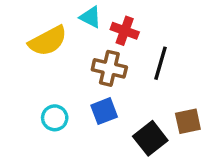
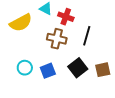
blue square: (104, 111) -> (48, 71), moved
black square: (150, 138) -> (78, 68), moved

